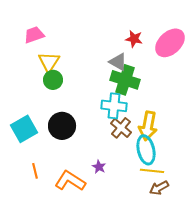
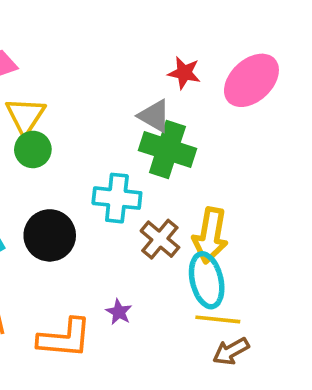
cyan cross: (114, 106) -> (117, 198), moved
orange L-shape: (70, 181) -> (65, 338), turned 152

